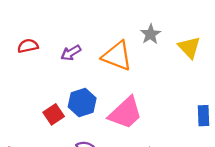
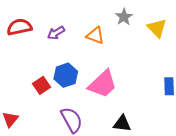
red semicircle: (28, 46) -> (19, 27), size x1.4
orange triangle: (117, 56) -> (95, 35), size x0.7

